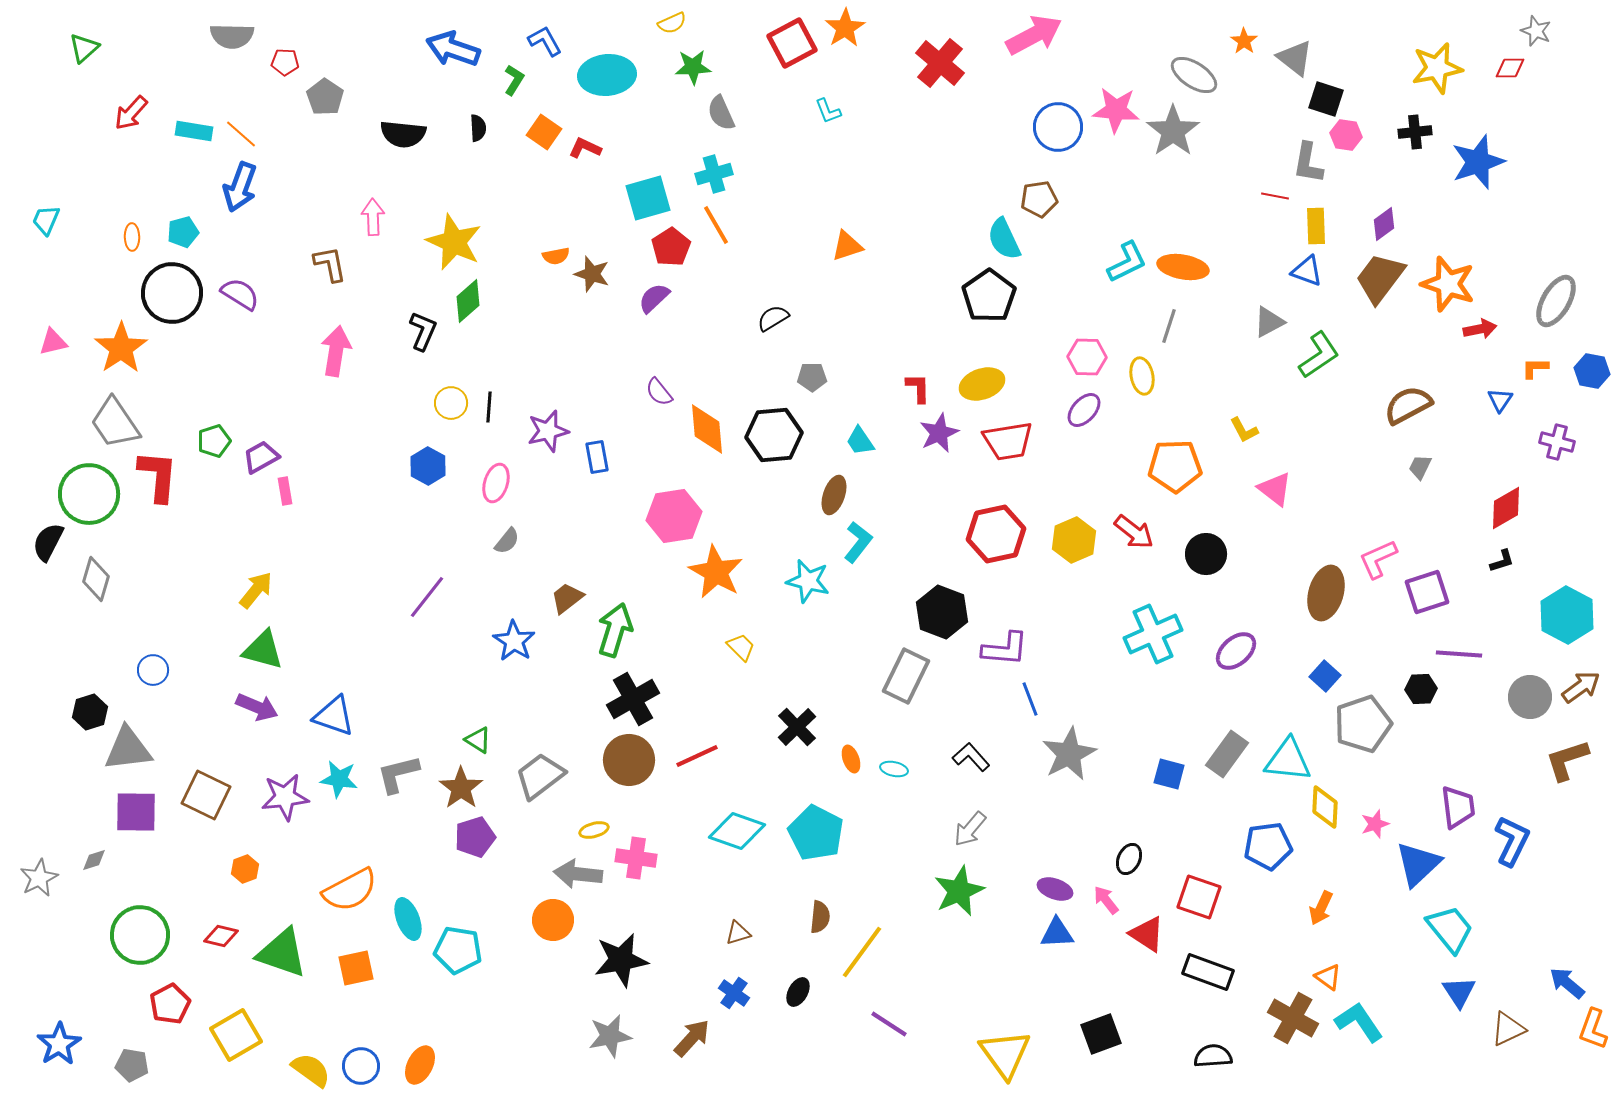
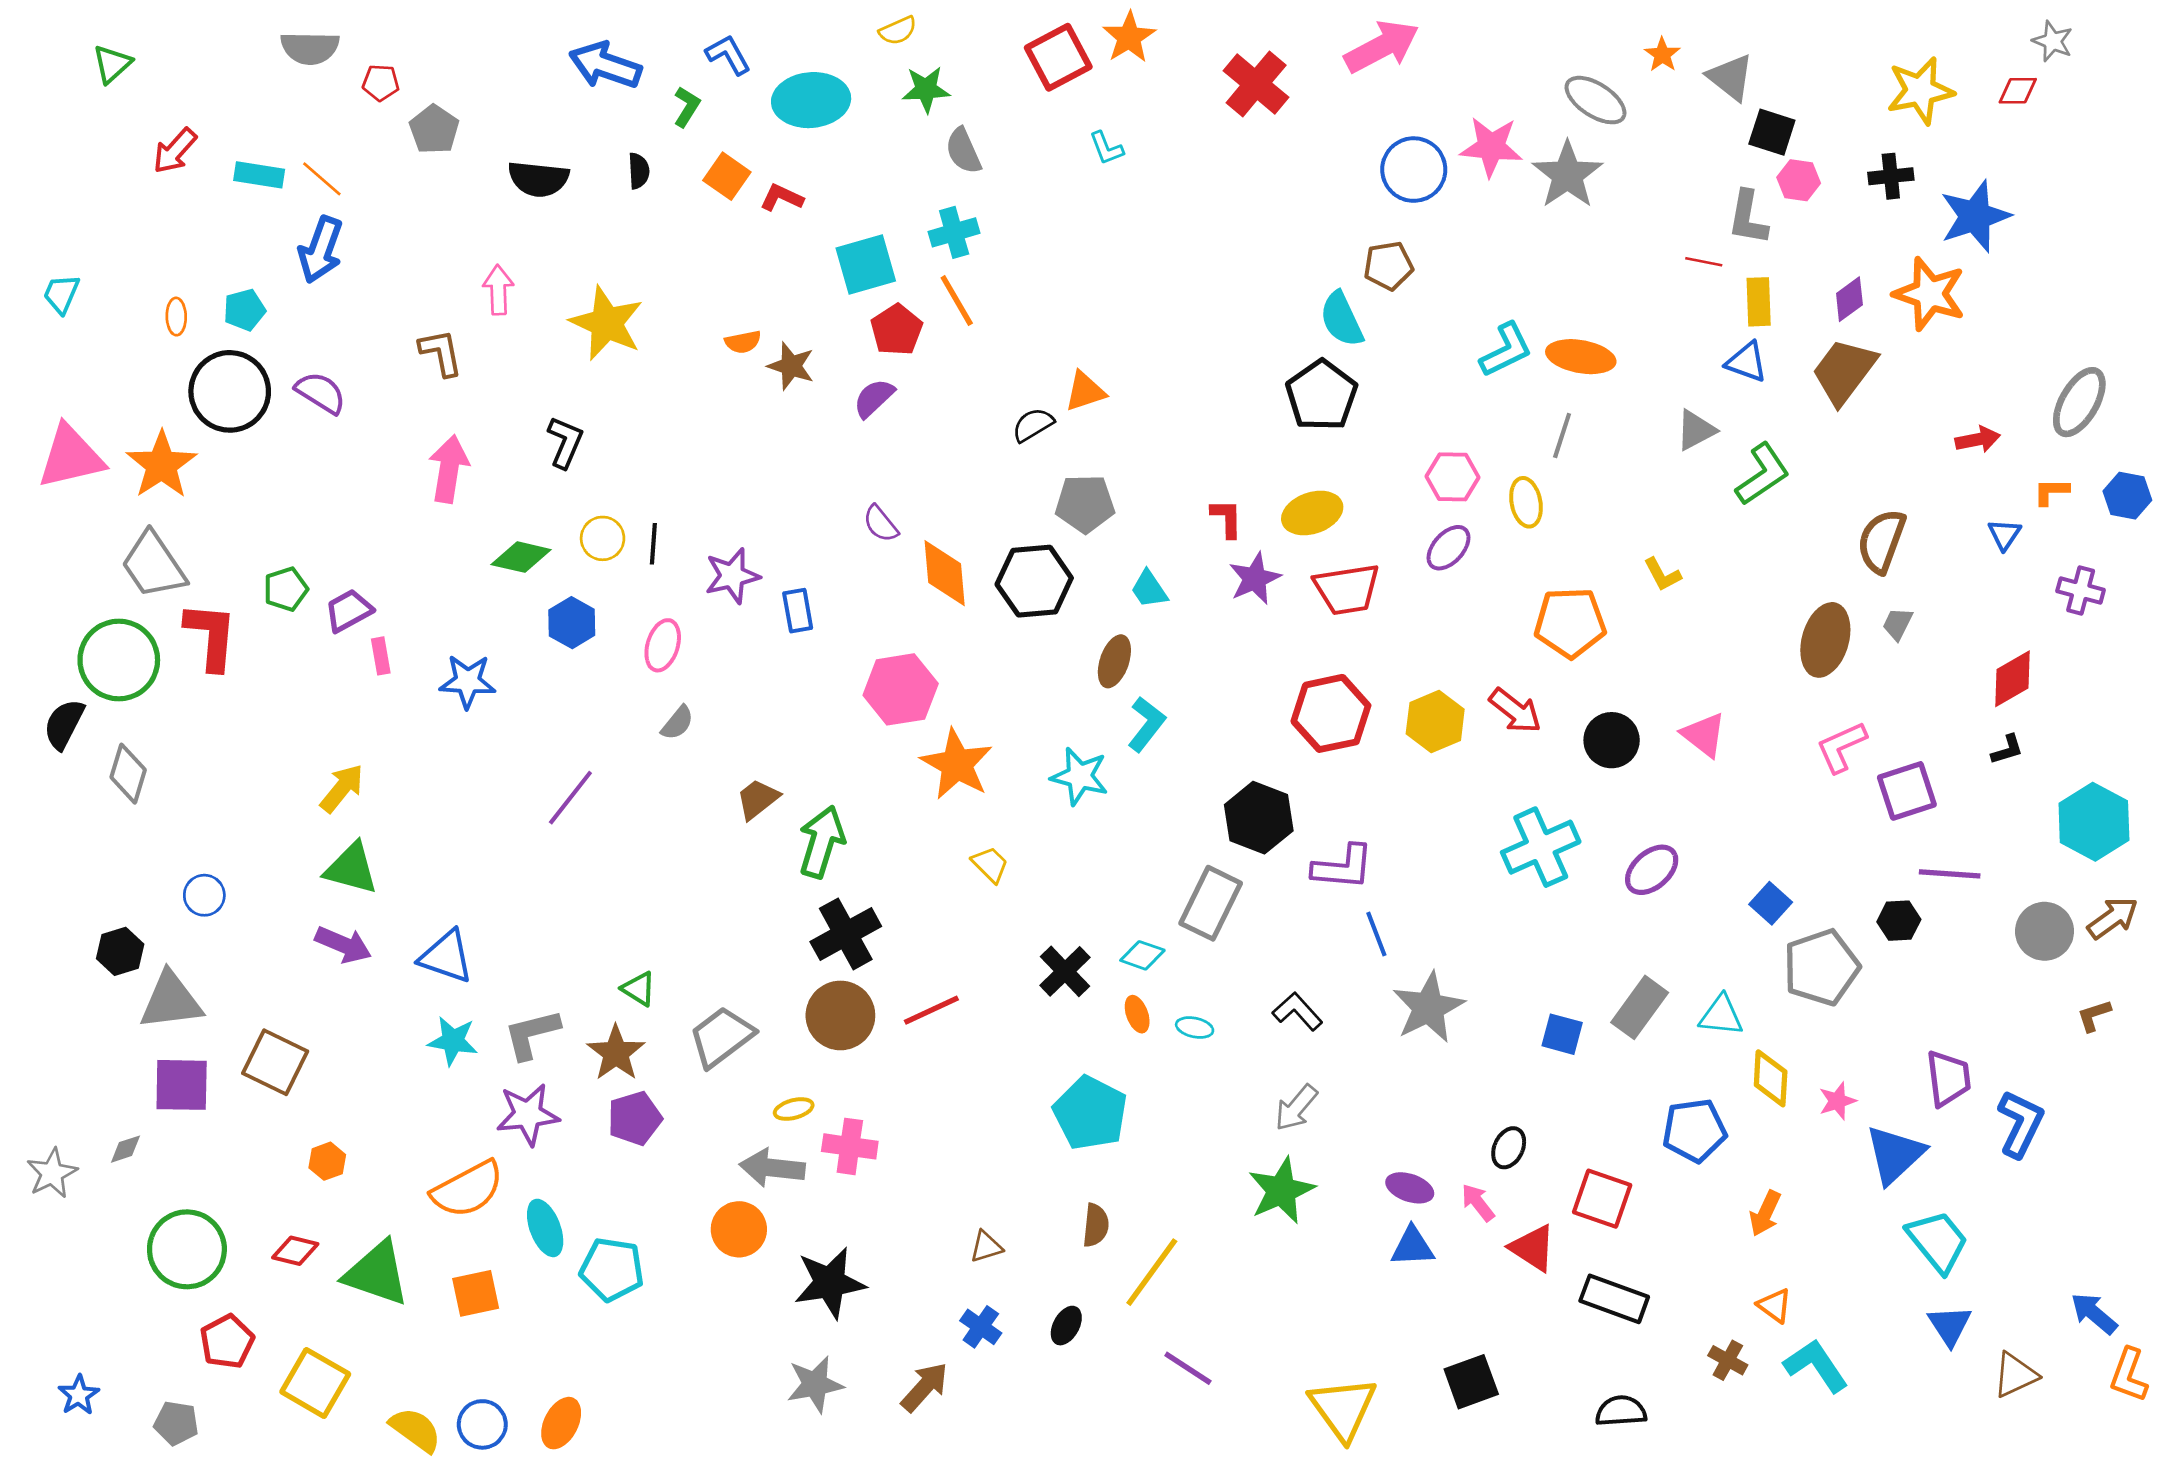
orange triangle: (847, 246) -> (1085, 391), moved
orange star: (1448, 284) -> (1930, 294), moved
green diamond: (468, 301) -> (521, 557), moved, turned 54
pink triangle: (53, 342) -> (71, 457), size x1.8
gray pentagon: (812, 377) -> (1085, 504), size x1.5
brown semicircle: (1408, 405) -> (1881, 541), turned -42
pink triangle: (1275, 489) -> (1704, 735), moved
brown ellipse: (1326, 593) -> (1825, 640), moved
blue star: (514, 641) -> (468, 681), moved, turned -30
cyan triangle: (1288, 760) -> (1721, 1015), size x0.7
brown L-shape: (1567, 760) -> (2094, 1015), size x0.6
purple star: (285, 797) -> (528, 1114), moved
cyan diamond: (737, 831) -> (1142, 955), moved, size x0.6
brown cross: (1293, 1018) -> (1728, 1360), size x0.6
yellow square: (236, 1035) -> (315, 1383), turned -30
blue star: (59, 1044) -> (79, 1395), size x0.7

